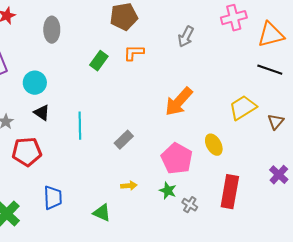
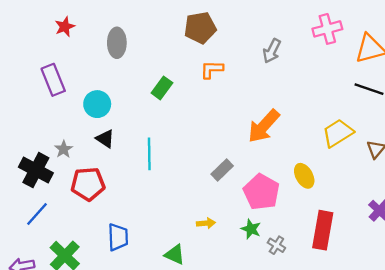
green rectangle: (99, 61) -> (162, 88), moved
gray rectangle: (124, 140) -> (222, 170), moved

